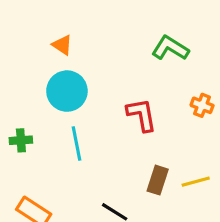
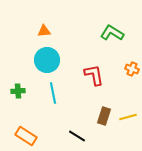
orange triangle: (62, 45) -> (44, 31), turned -40

